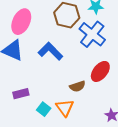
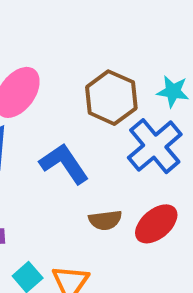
brown semicircle: (77, 86) -> (105, 220), moved

